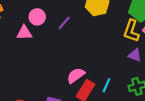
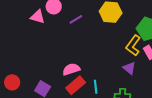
cyan line: (106, 85) -> (96, 87), turned -48

